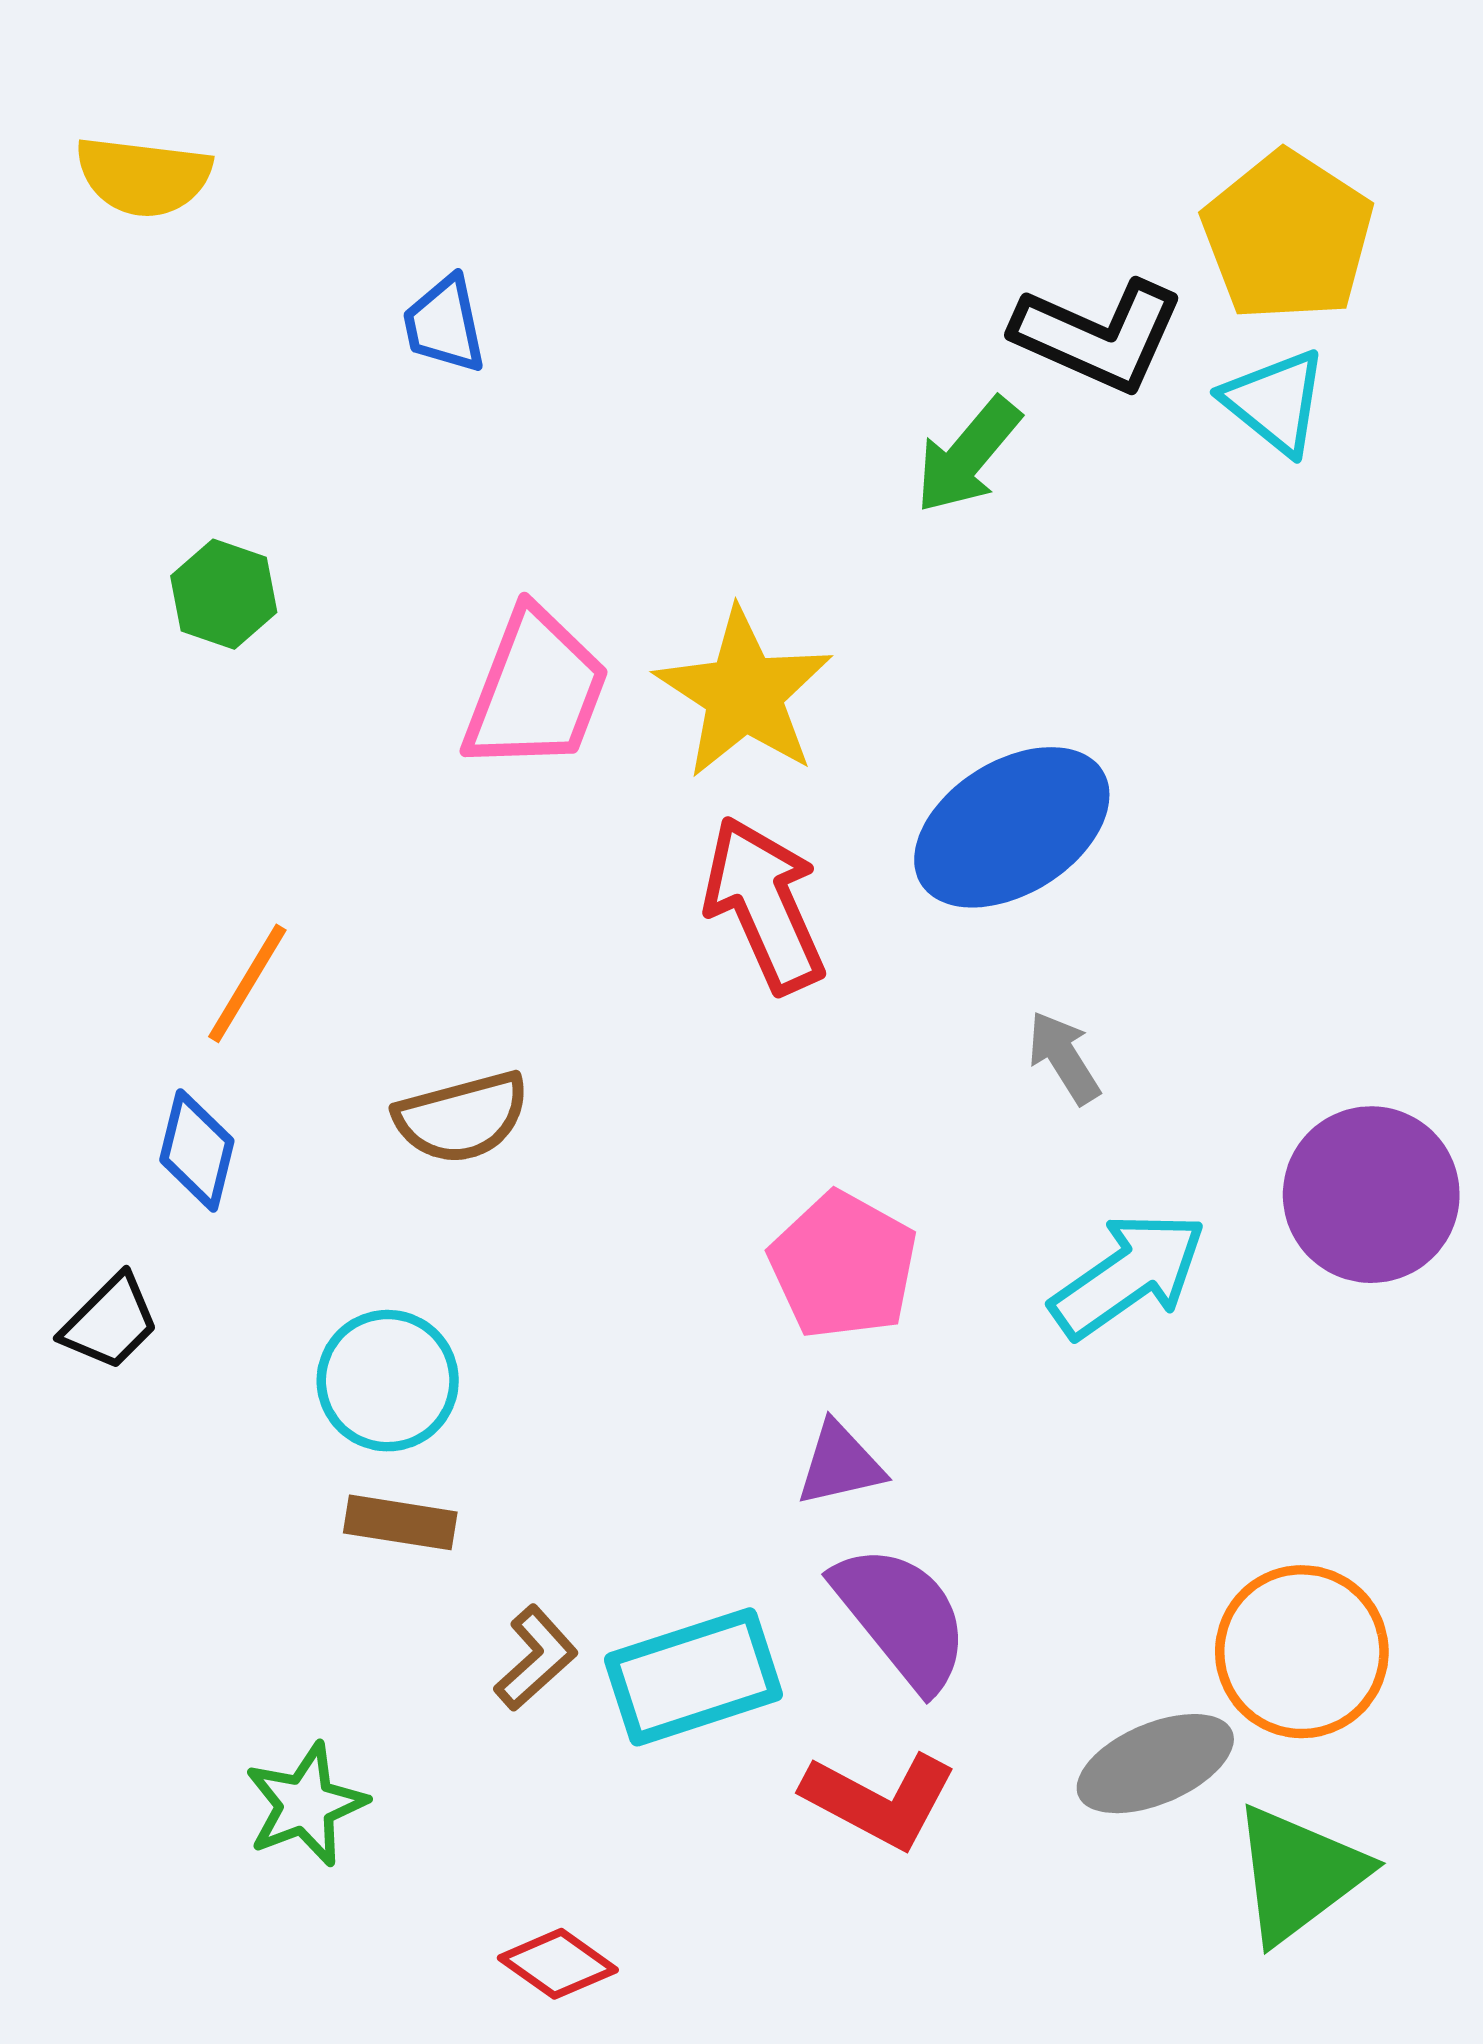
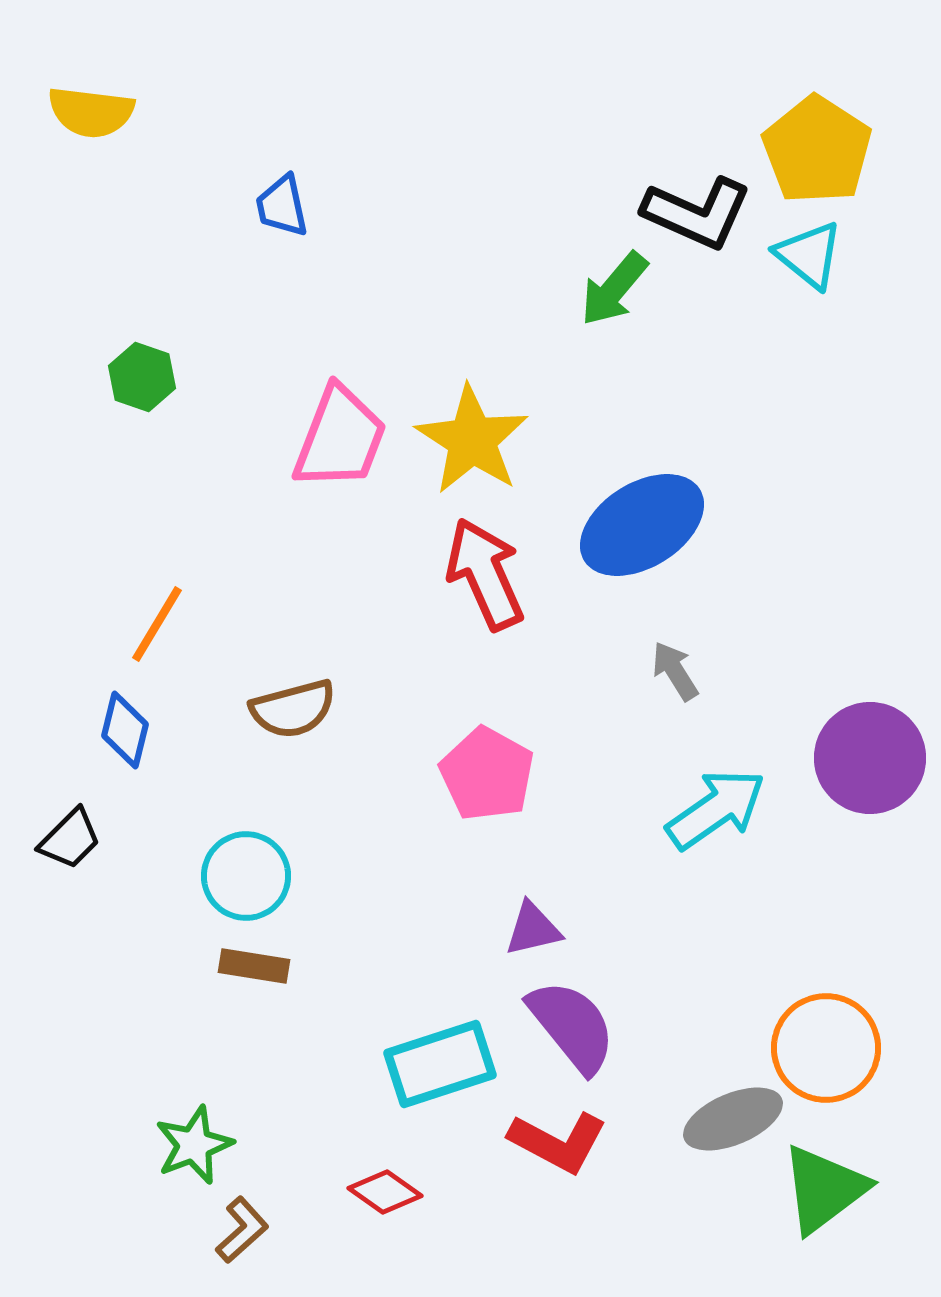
pink pentagon: (843, 1266) -> (487, 774), moved
brown L-shape: (536, 1658) -> (242, 1230), moved
red diamond: (558, 1964) -> (385, 1192), moved

